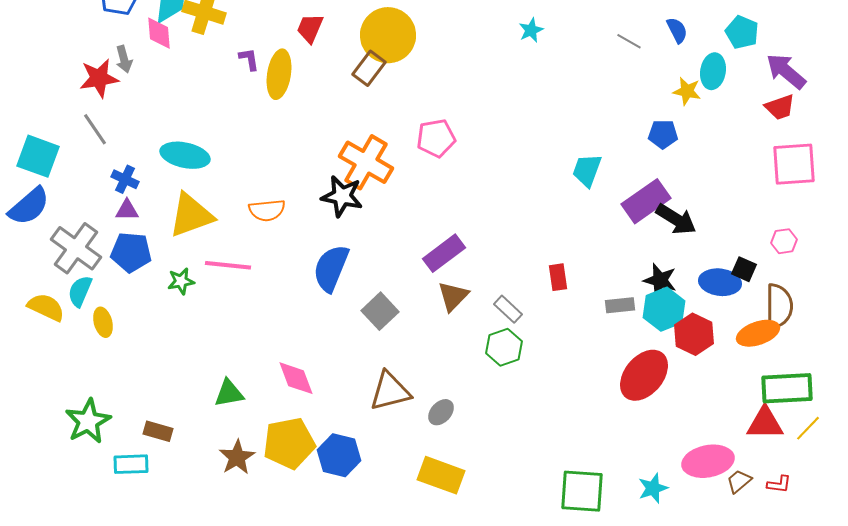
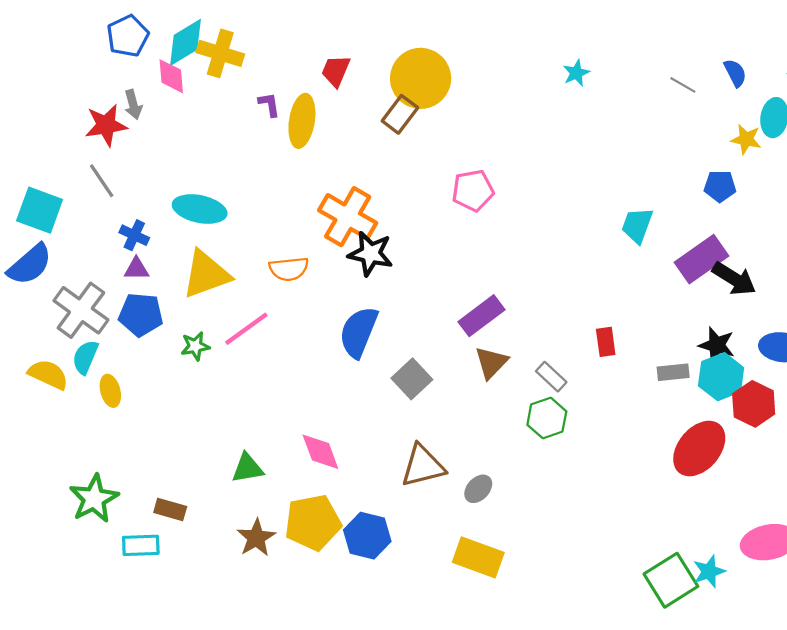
orange cross: (366, 162) -> (348, 217), moved
pink line: (228, 265) -> (246, 329), turned -42
green square: (582, 491) -> (671, 580), moved, turned -36

